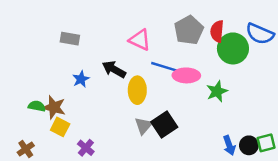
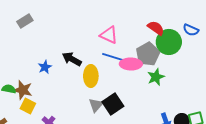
gray pentagon: (189, 30) -> (148, 54), moved
red semicircle: (217, 31) -> (156, 28), turned 120
blue semicircle: (260, 34) -> (191, 30), size x0.7
gray rectangle: (70, 39) -> (25, 21), moved, turned -42
pink triangle: (140, 40) -> (109, 35), moved

